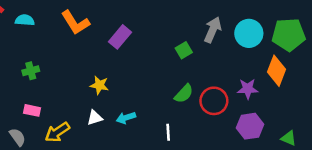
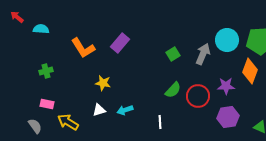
orange L-shape: (75, 23) -> (83, 48), moved
gray arrow: (213, 30) -> (203, 54), moved
yellow arrow: (57, 132) -> (68, 122), turned 65

